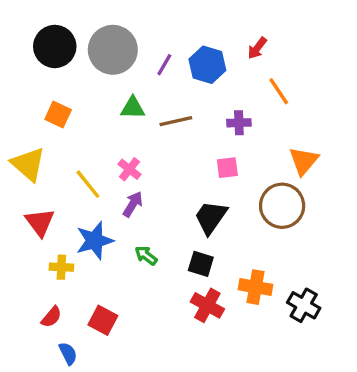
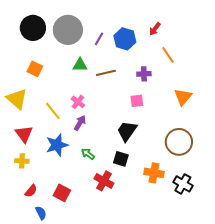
brown circle: (282, 206) -> (179, 142), moved
yellow cross: (61, 267) -> (22, 161), moved
red cross: (207, 305) -> (104, 181), moved

